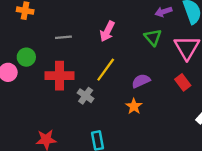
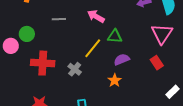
pink arrow: (107, 31) -> (96, 16), turned 90
green triangle: (153, 37) -> (115, 36), moved, turned -49
red cross: (59, 76) -> (43, 63), moved

